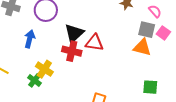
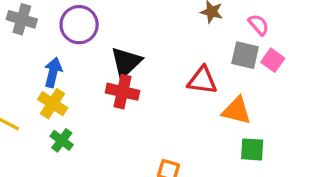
red triangle: (94, 43) -> (202, 80), moved
orange triangle: (142, 47) -> (237, 111), moved
yellow cross: (44, 69) -> (53, 104), moved

